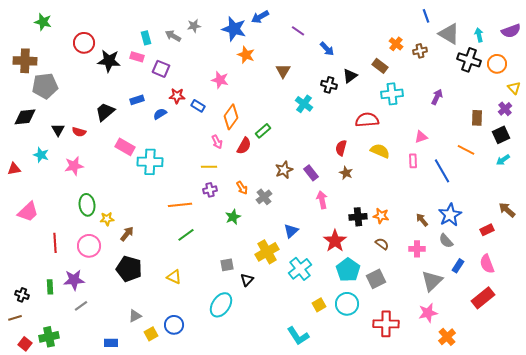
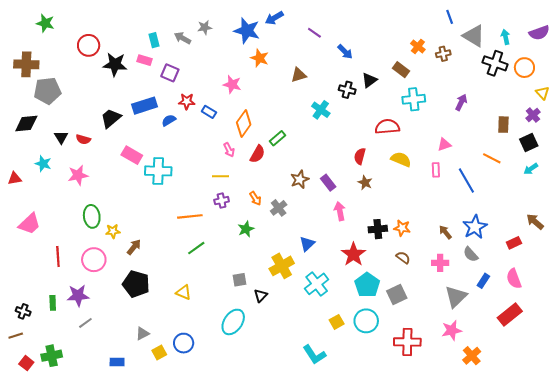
brown triangle: (283, 71) -> (299, 75), turned 42
blue rectangle: (137, 100) -> (145, 106), size x1.6

